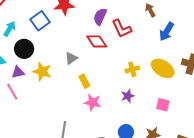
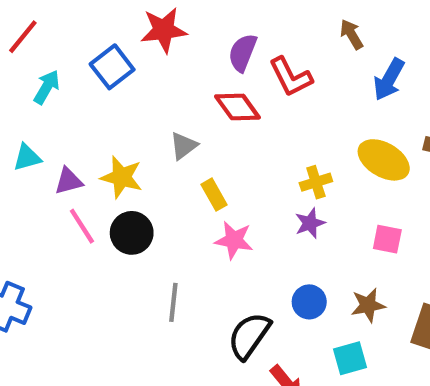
black circle: (24, 49) -> (132, 233), moved
yellow cross: (132, 69) -> (316, 182), moved
pink line: (12, 92) -> (82, 226), moved

